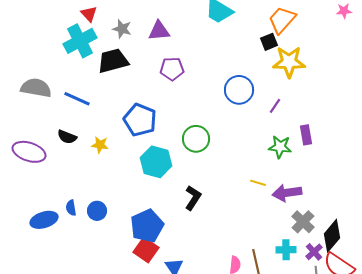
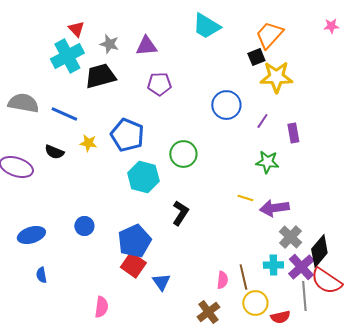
purple rectangle: (306, 135) -> (293, 133), moved
yellow star: (100, 145) -> (88, 143), moved
blue semicircle: (71, 208) -> (41, 275), moved
purple cross: (314, 252) -> (301, 267), size x1.5

